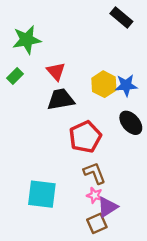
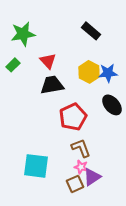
black rectangle: (121, 18) -> (91, 31), moved
brown square: (97, 223) -> (75, 184), moved

